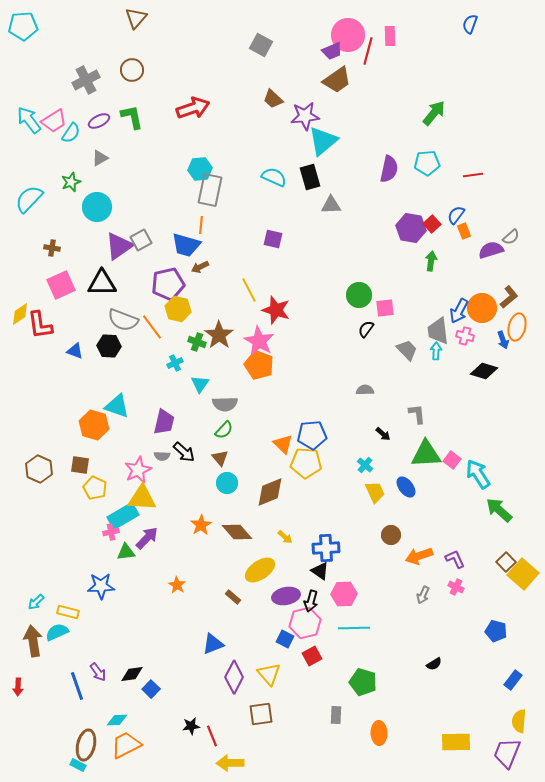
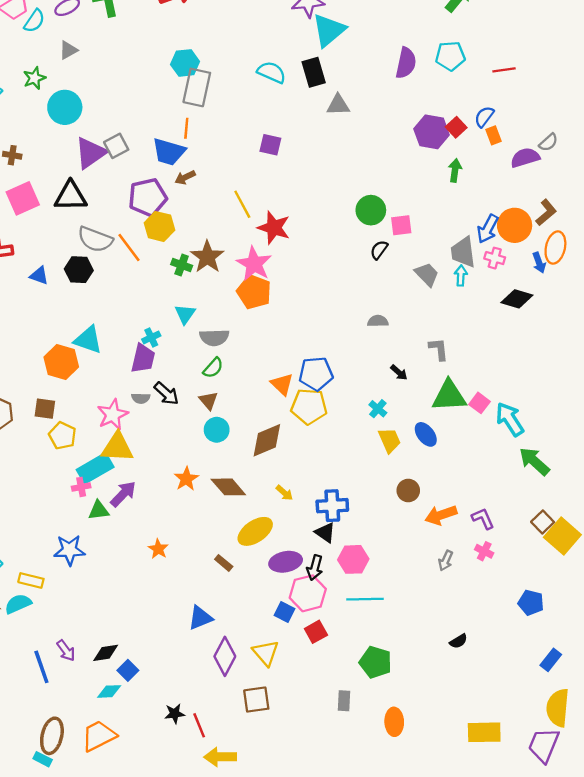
cyan cross: (175, 363) -> (151, 337), moved
cyan diamond: (117, 720) -> (109, 691), moved
yellow semicircle: (519, 721) -> (558, 708), size x1.4

